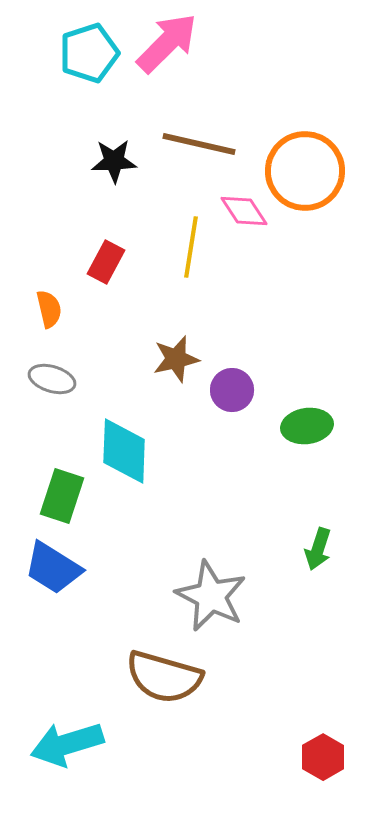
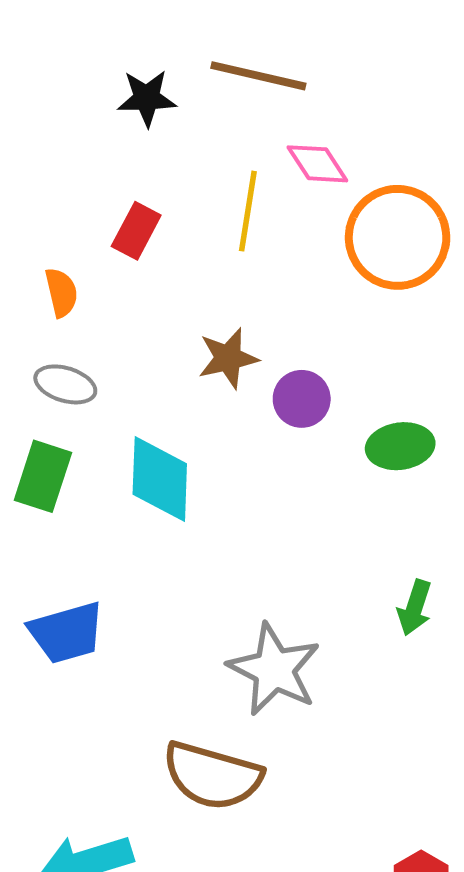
orange circle: (305, 171) -> (398, 237), moved
green rectangle: (62, 496) -> (43, 476), moved
blue trapezoid: (53, 568) -> (67, 633), turned -48

